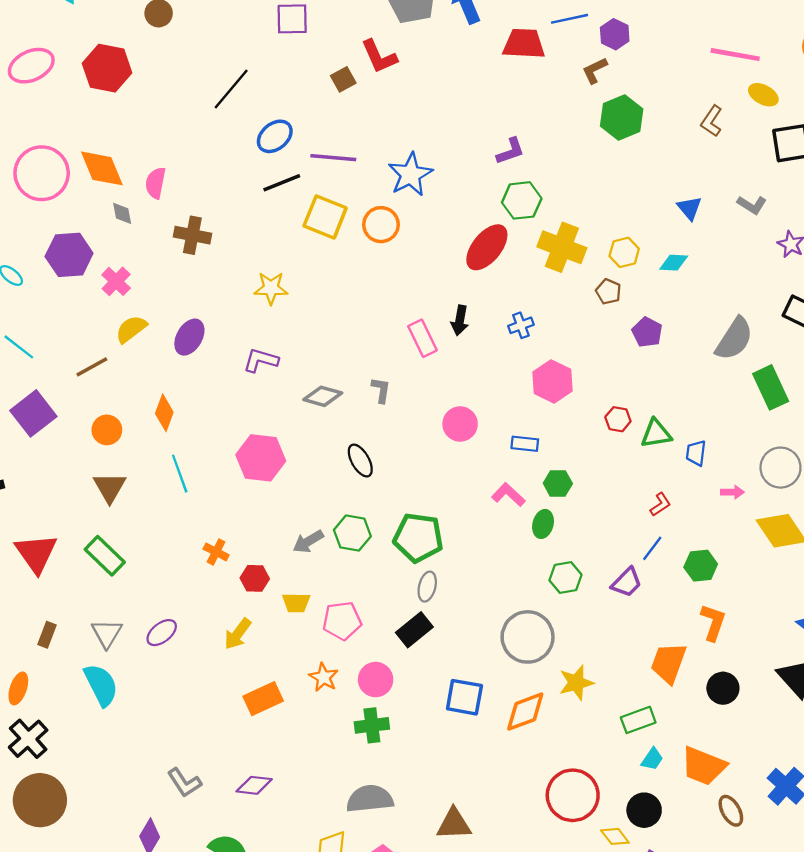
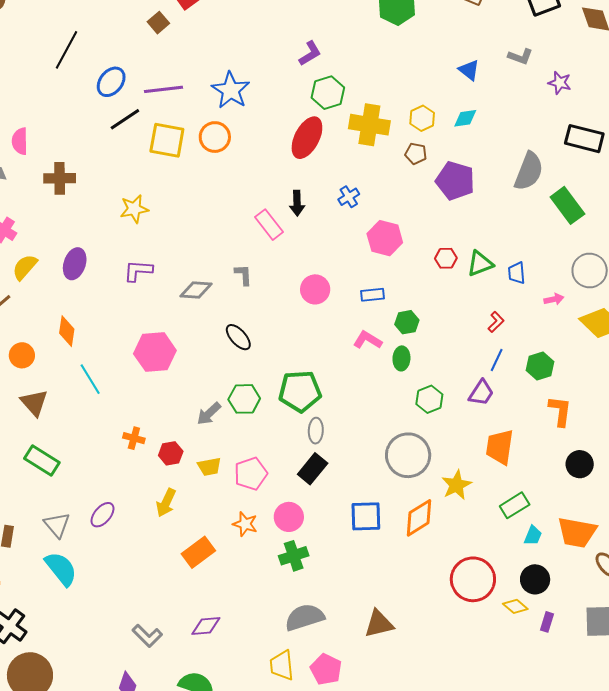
purple pentagon: (647, 332) -> (455, 181), size x1.5
orange trapezoid: (669, 663) -> (500, 447), moved

